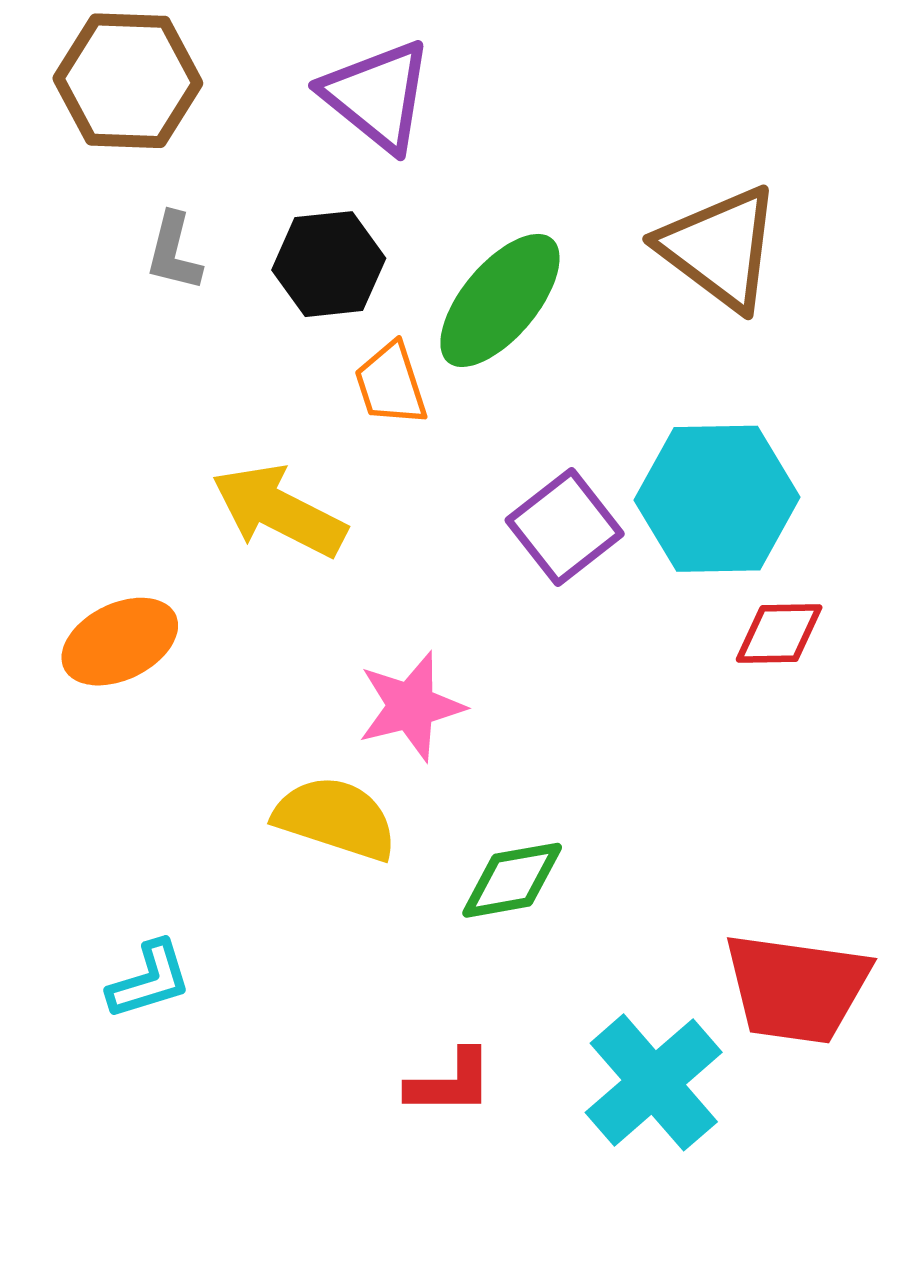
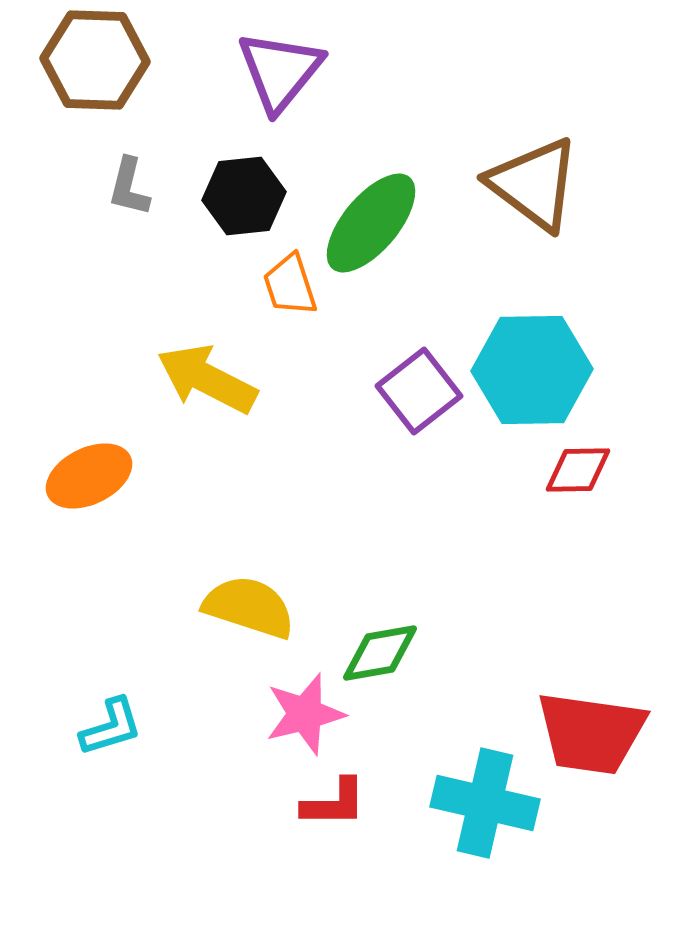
purple triangle: (377, 96) -> (280, 71), turned 30
pink star: (411, 706) -> (305, 714), moved
cyan cross: (654, 1082) -> (485, 803), turned -36

